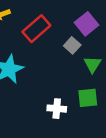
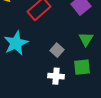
gray square: (72, 45) -> (57, 50), moved

